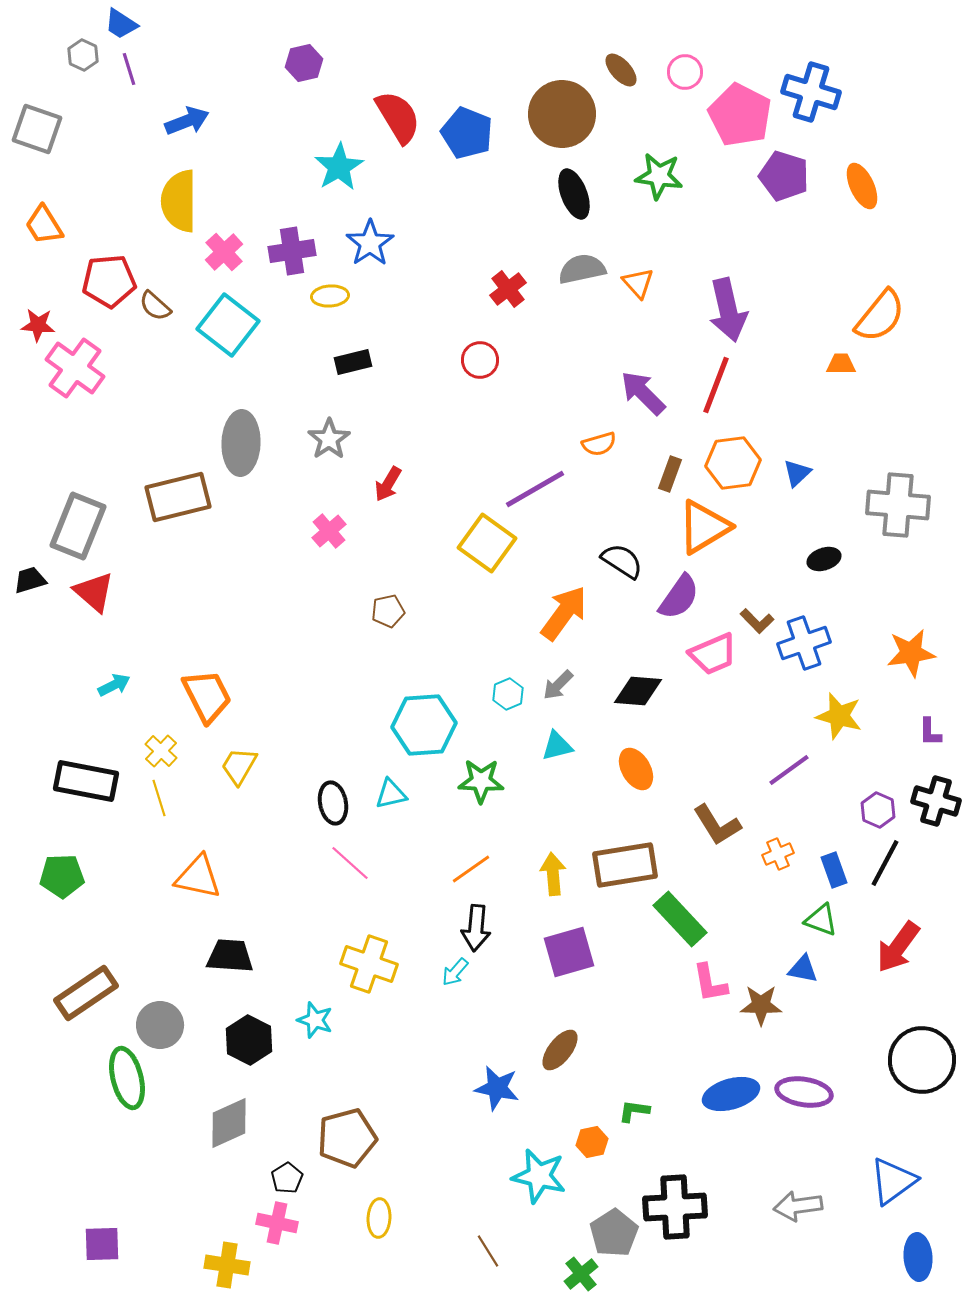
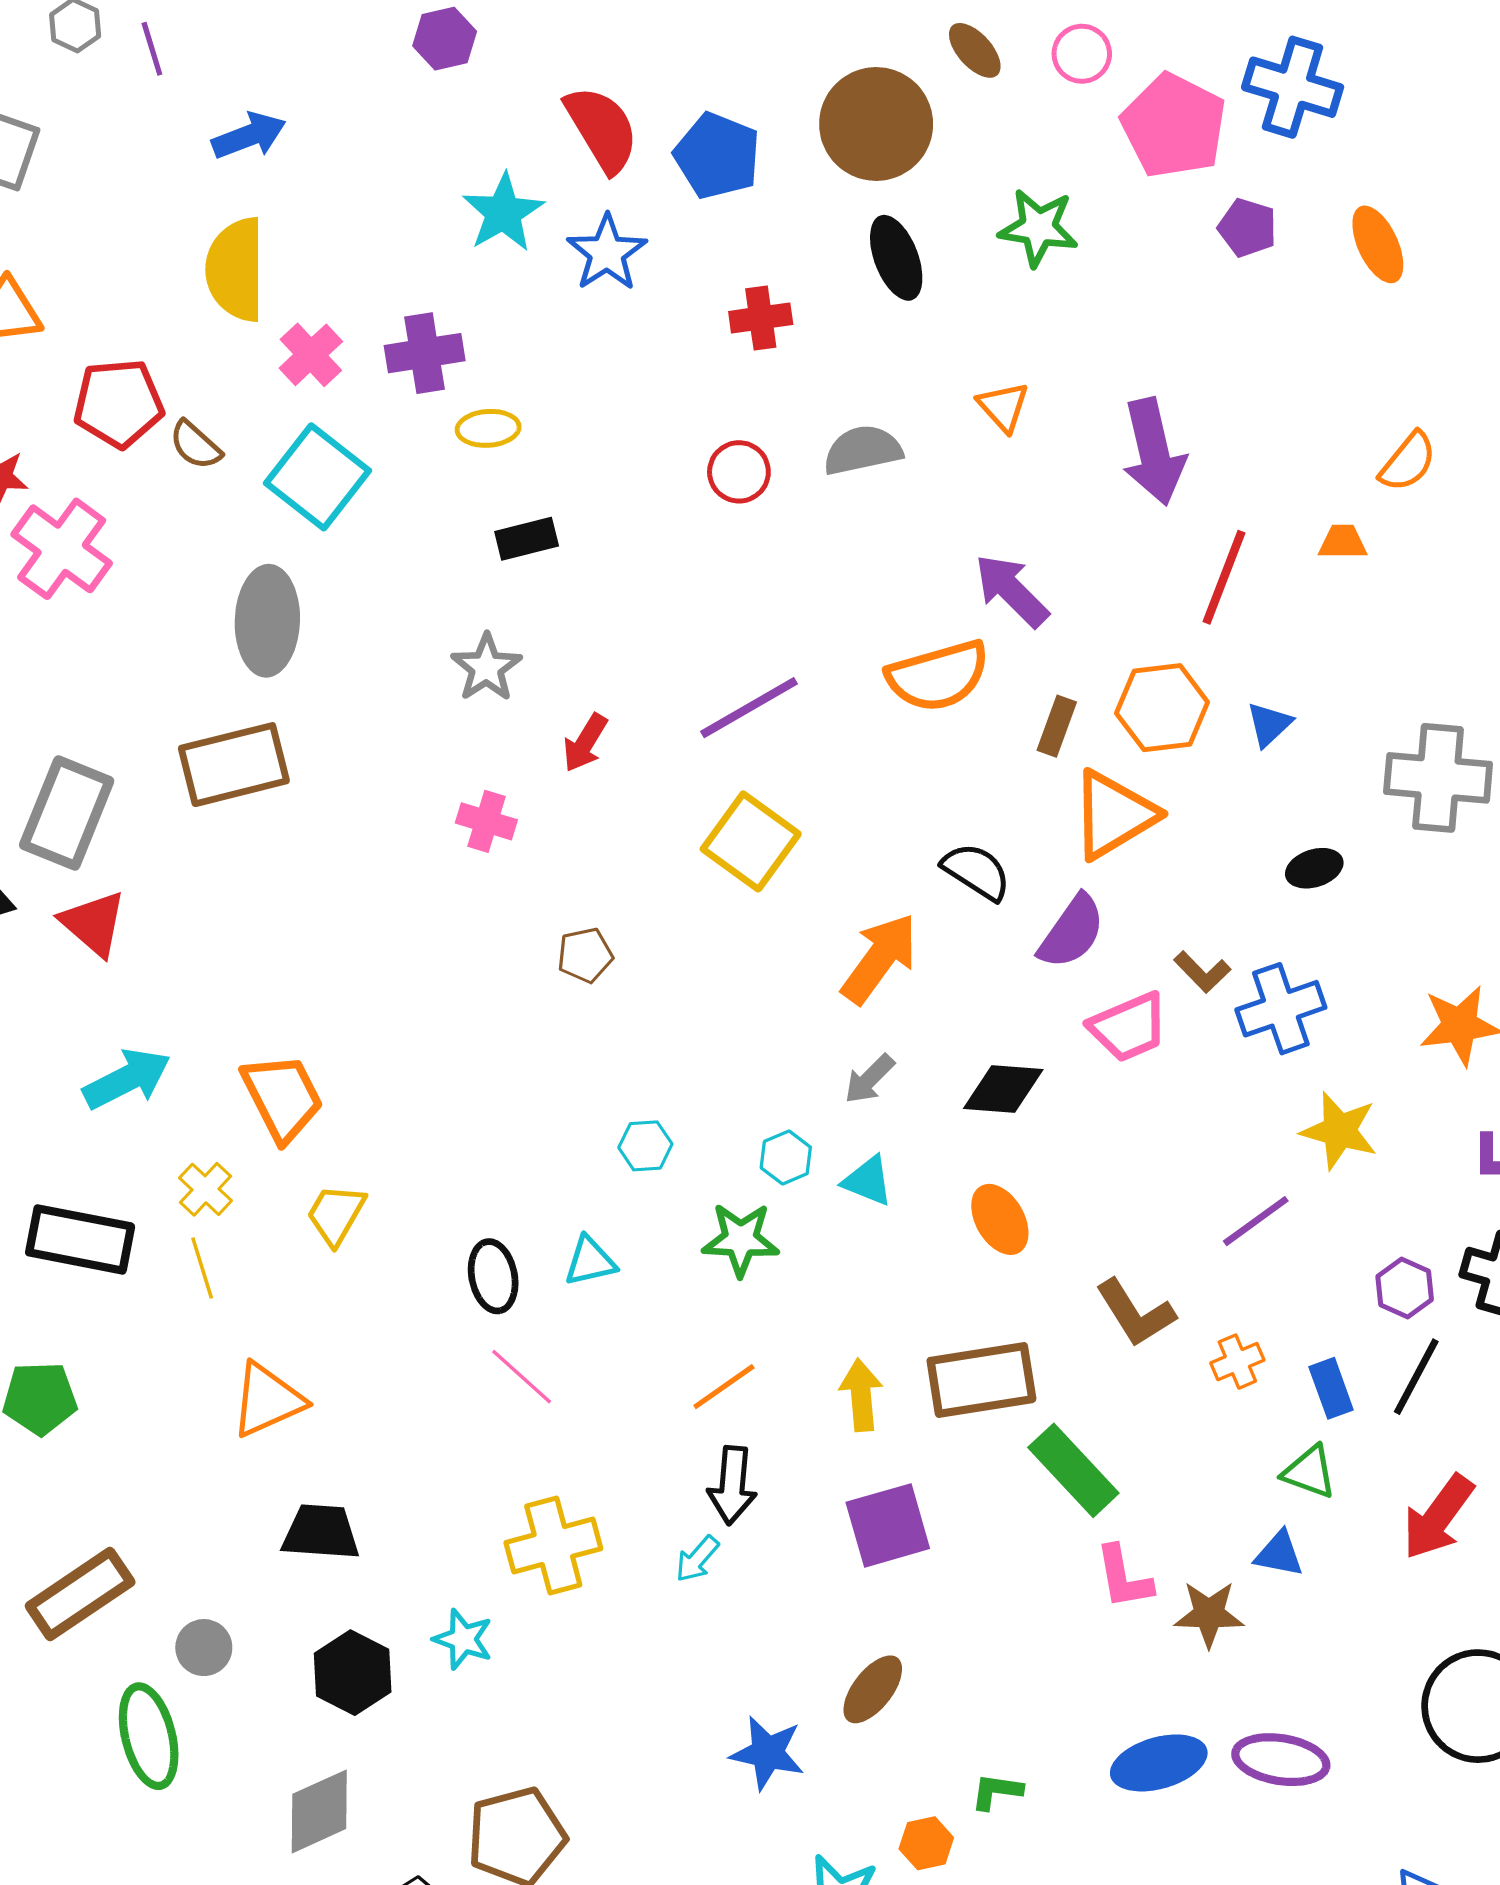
purple pentagon: (784, 176) -> (1247, 228), size x0.7
blue star: (370, 243) -> (607, 253), moved
gray semicircle: (582, 269) -> (863, 450), moved
red cross: (508, 289) -> (761, 318), moved, turned 30
orange semicircle: (880, 316) -> (1408, 462), size x0.7
red circle: (480, 360) -> (739, 472), moved
red line: (716, 385) -> (1224, 577), moved
gray ellipse: (241, 443) -> (267, 621), moved
orange semicircle: (599, 444) -> (938, 676), size x1.8
purple line: (535, 489) -> (749, 708), moved
pink cross: (329, 531) -> (486, 821), turned -32
cyan arrow: (114, 685) -> (127, 1079), size x1.6
cyan hexagon: (508, 694) -> (786, 1158), moved
cyan hexagon: (424, 725) -> (645, 1146), size x0.5
cyan triangle: (557, 746) -> (868, 1181), turned 36
orange triangle: (198, 877) -> (267, 1400), turned -36
yellow cross: (369, 964) -> (553, 1546), turned -34
gray circle: (160, 1025) -> (204, 1648), size x0.7

